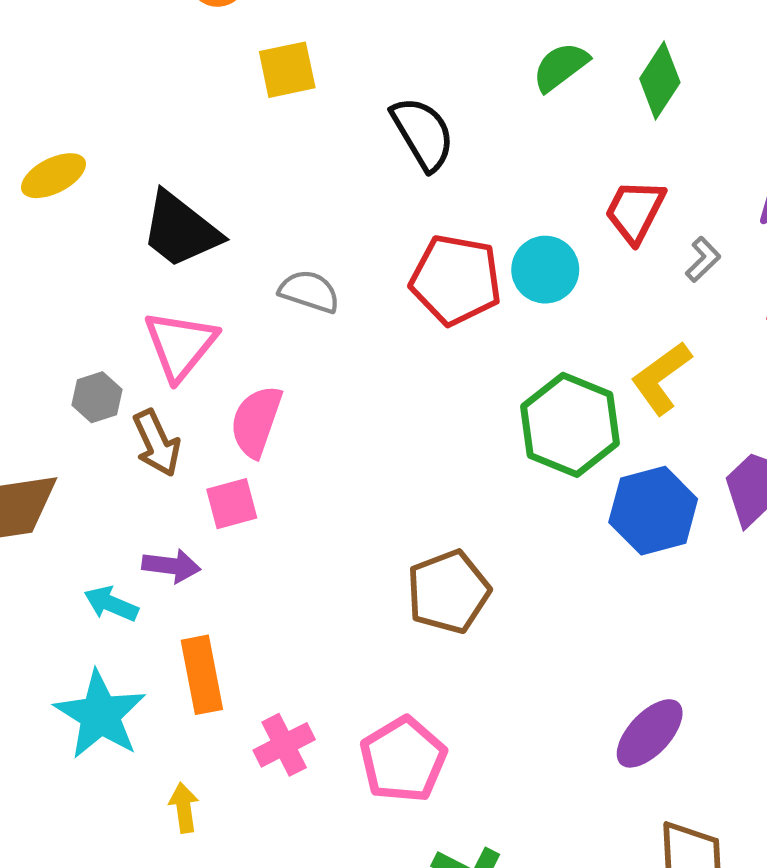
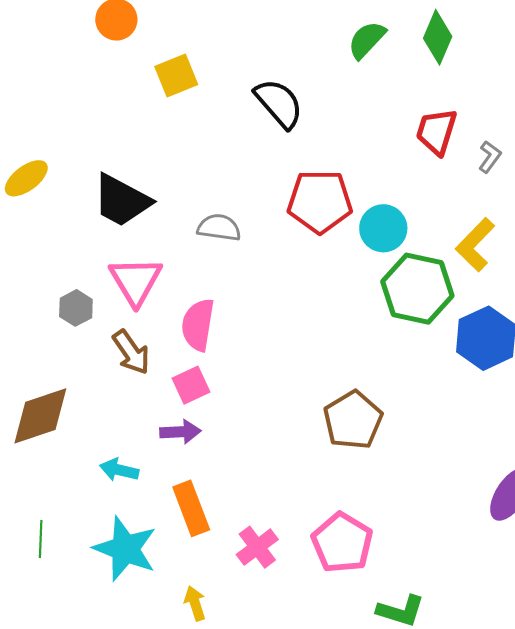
cyan circle: (545, 270) -> (383, 228), moved
gray hexagon: (97, 397) -> (76, 308), moved
purple arrow: (171, 566) -> (180, 432), moved

